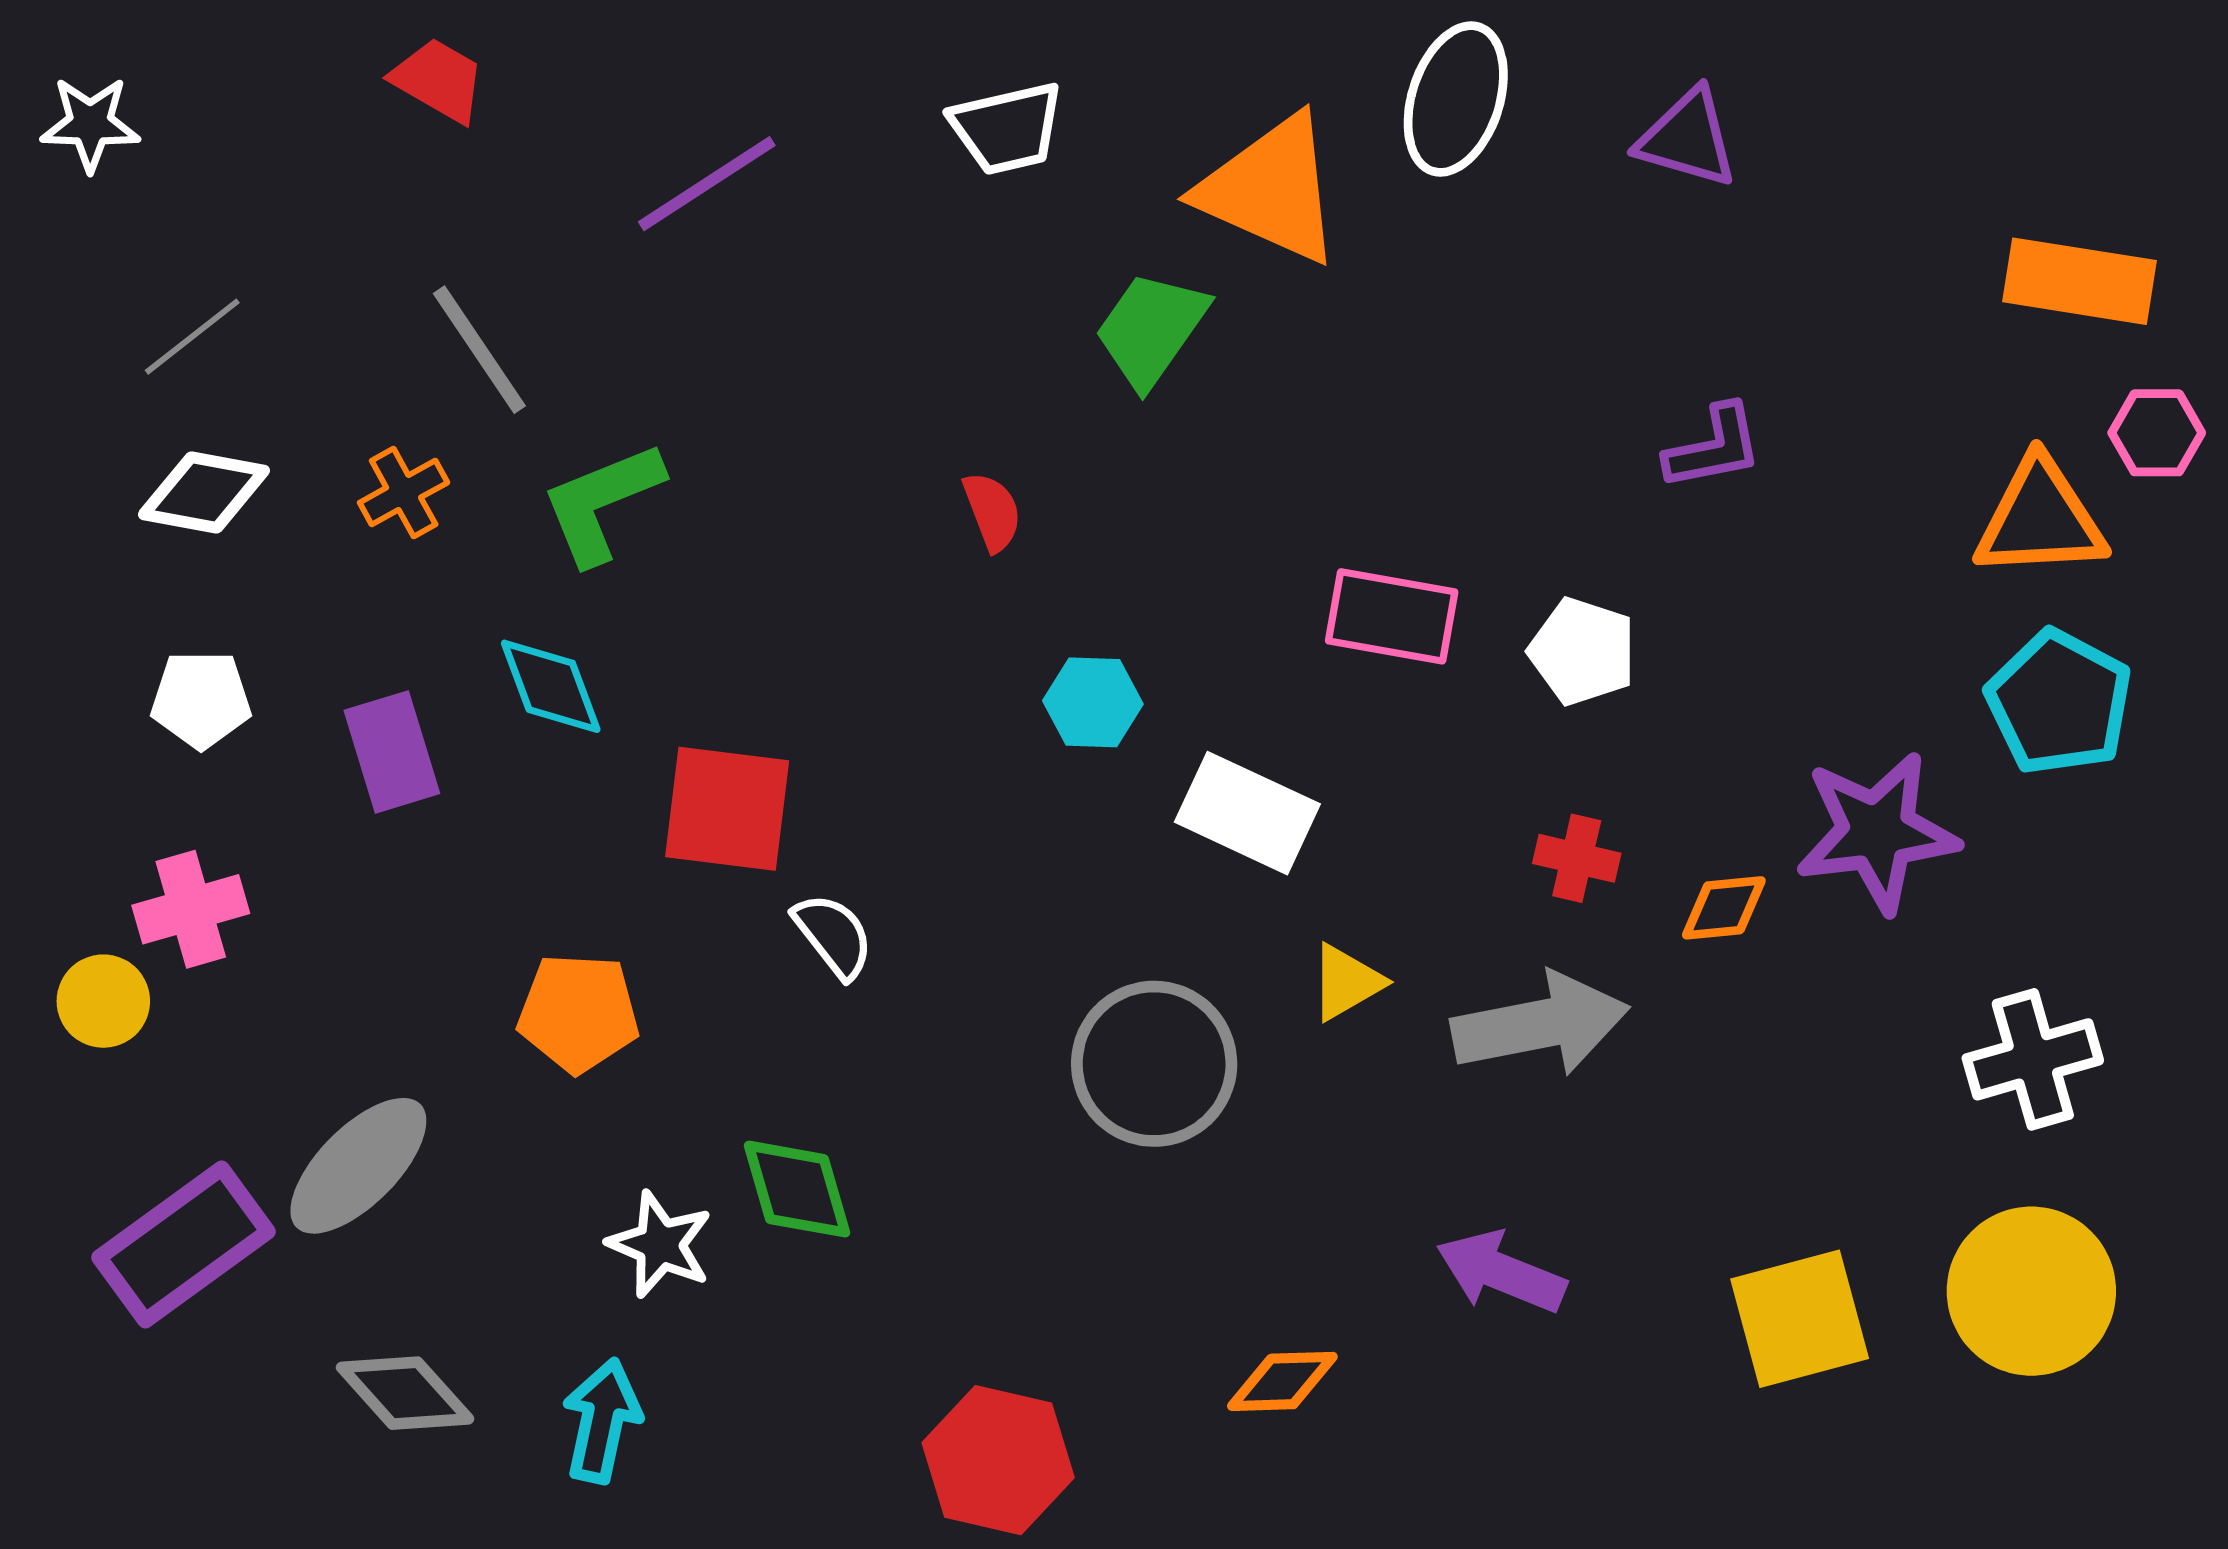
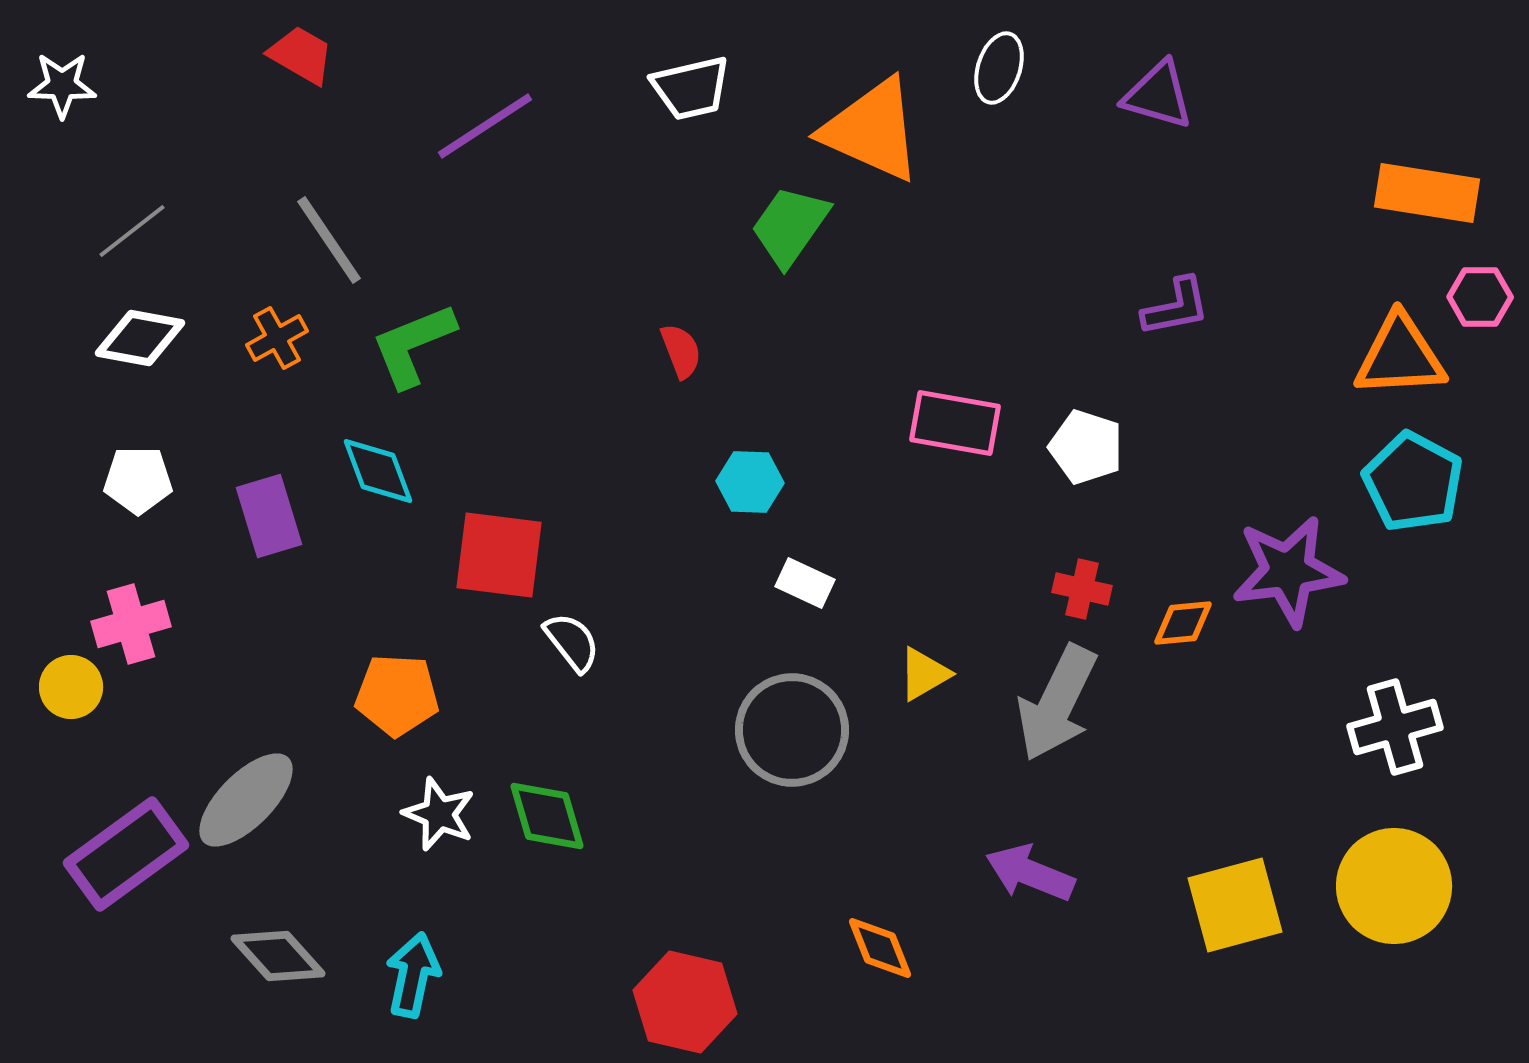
white ellipse: (1456, 99) -> (999, 68), size x0.7
white rectangle: (1247, 813) -> (805, 583), moved, size x0.6
gray arrow: (1540, 1024) -> (1057, 703), turned 127
white star: (660, 1244) -> (439, 814), moved
orange diamond: (1282, 1381) -> (880, 948), turned 70

